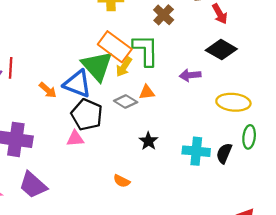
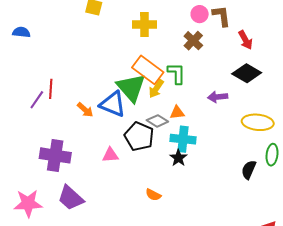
green L-shape: (146, 50) -> (176, 73), size x0.7
black pentagon: (87, 115) -> (139, 136), moved
cyan cross: (196, 151) -> (183, 139), moved

